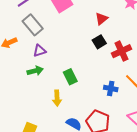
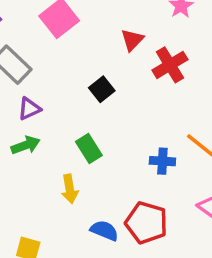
black square: (99, 42) -> (102, 89), moved
red cross: (122, 51) -> (170, 65), moved

